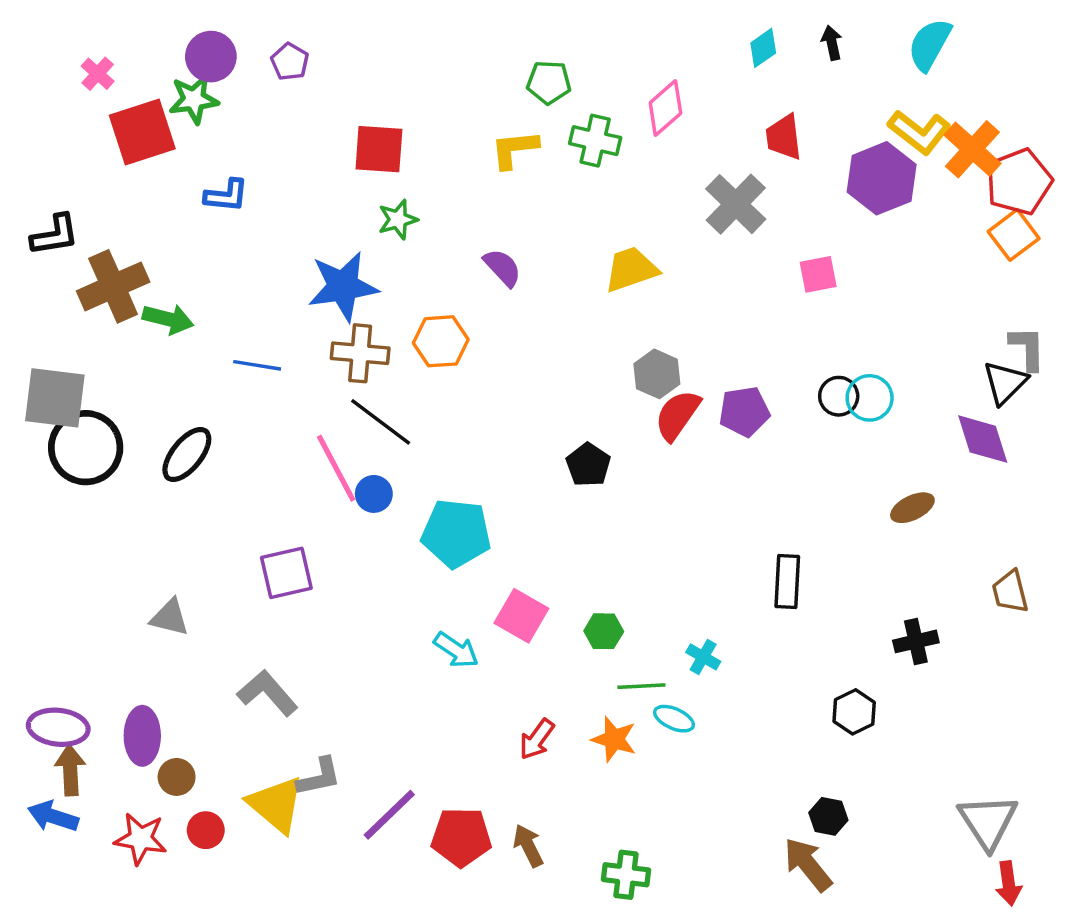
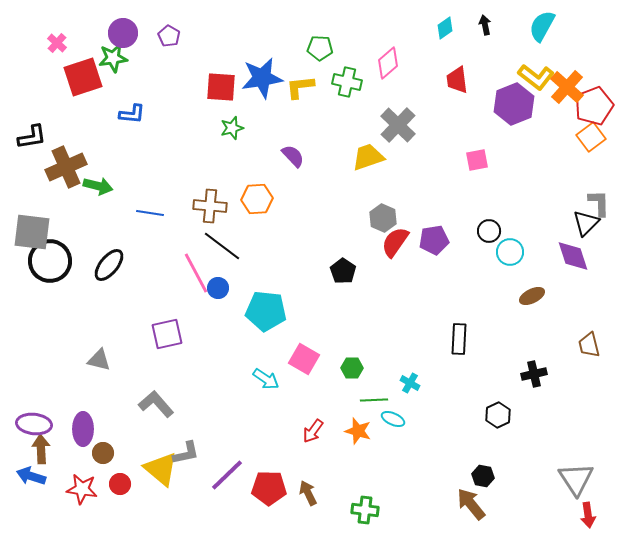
gray cross: (736, 204) -> (398, 125), moved
blue star: (343, 286) -> (262, 78), moved
cyan circle: (870, 398) -> (510, 252), moved

